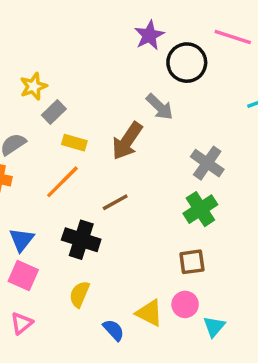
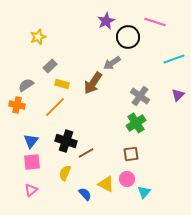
yellow star: (33, 86) -> (38, 37), moved
gray arrow: (160, 107) -> (112, 63), turned 102
brown line: (115, 202) -> (86, 153), moved
pink square: (23, 275) -> (32, 162), turned -30

